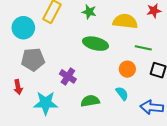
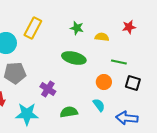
green star: (89, 12) -> (77, 28), moved
yellow semicircle: (125, 21) -> (102, 37), size x0.6

